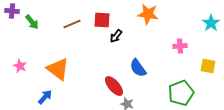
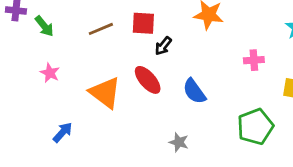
pink star: (20, 66) -> (50, 73), moved
orange triangle: (58, 69) -> (105, 93), moved
red ellipse: (114, 86) -> (148, 80), moved

